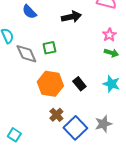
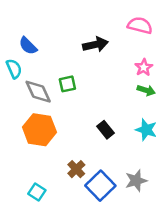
blue semicircle: (29, 12) -> (28, 46), moved
orange hexagon: (50, 84) -> (39, 130), moved
cyan square: (14, 135) -> (37, 192), moved

